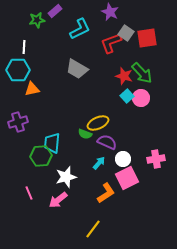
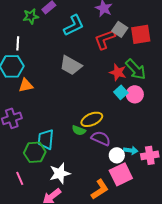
cyan arrow: (99, 163) -> (131, 150), moved, turned 56
pink line: (29, 193) -> (20, 178), moved

